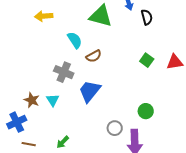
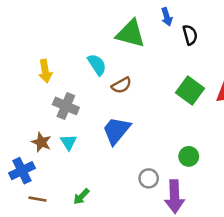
yellow arrow: (44, 16) -> (45, 71), moved, turned -96
green square: (147, 60) -> (190, 90), size x1.5
gray cross: (64, 72) -> (66, 106), moved

